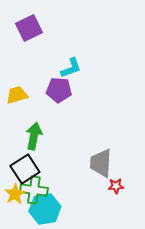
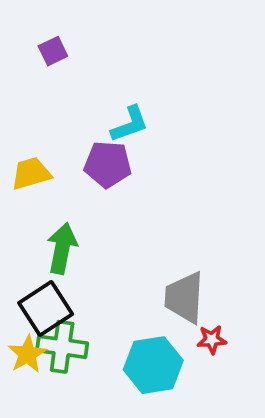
purple square: (29, 28) -> (53, 51), size x0.6
cyan hexagon: (45, 209) -> (153, 365), moved

